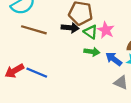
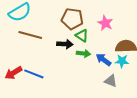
black arrow: (70, 28) -> (65, 44), moved
pink star: (106, 30) -> (105, 23), moved

